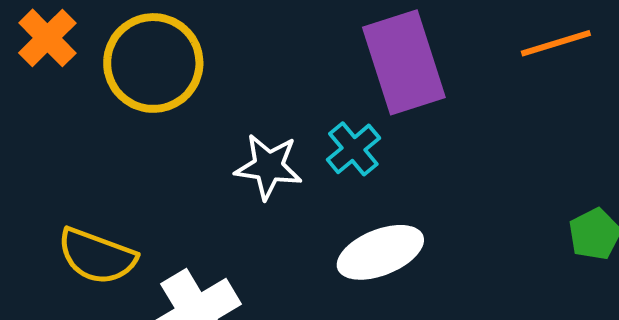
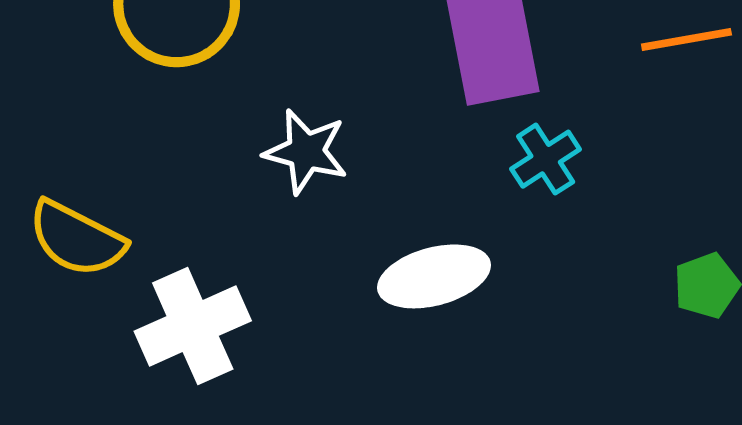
cyan cross: (353, 149) -> (546, 159), moved

